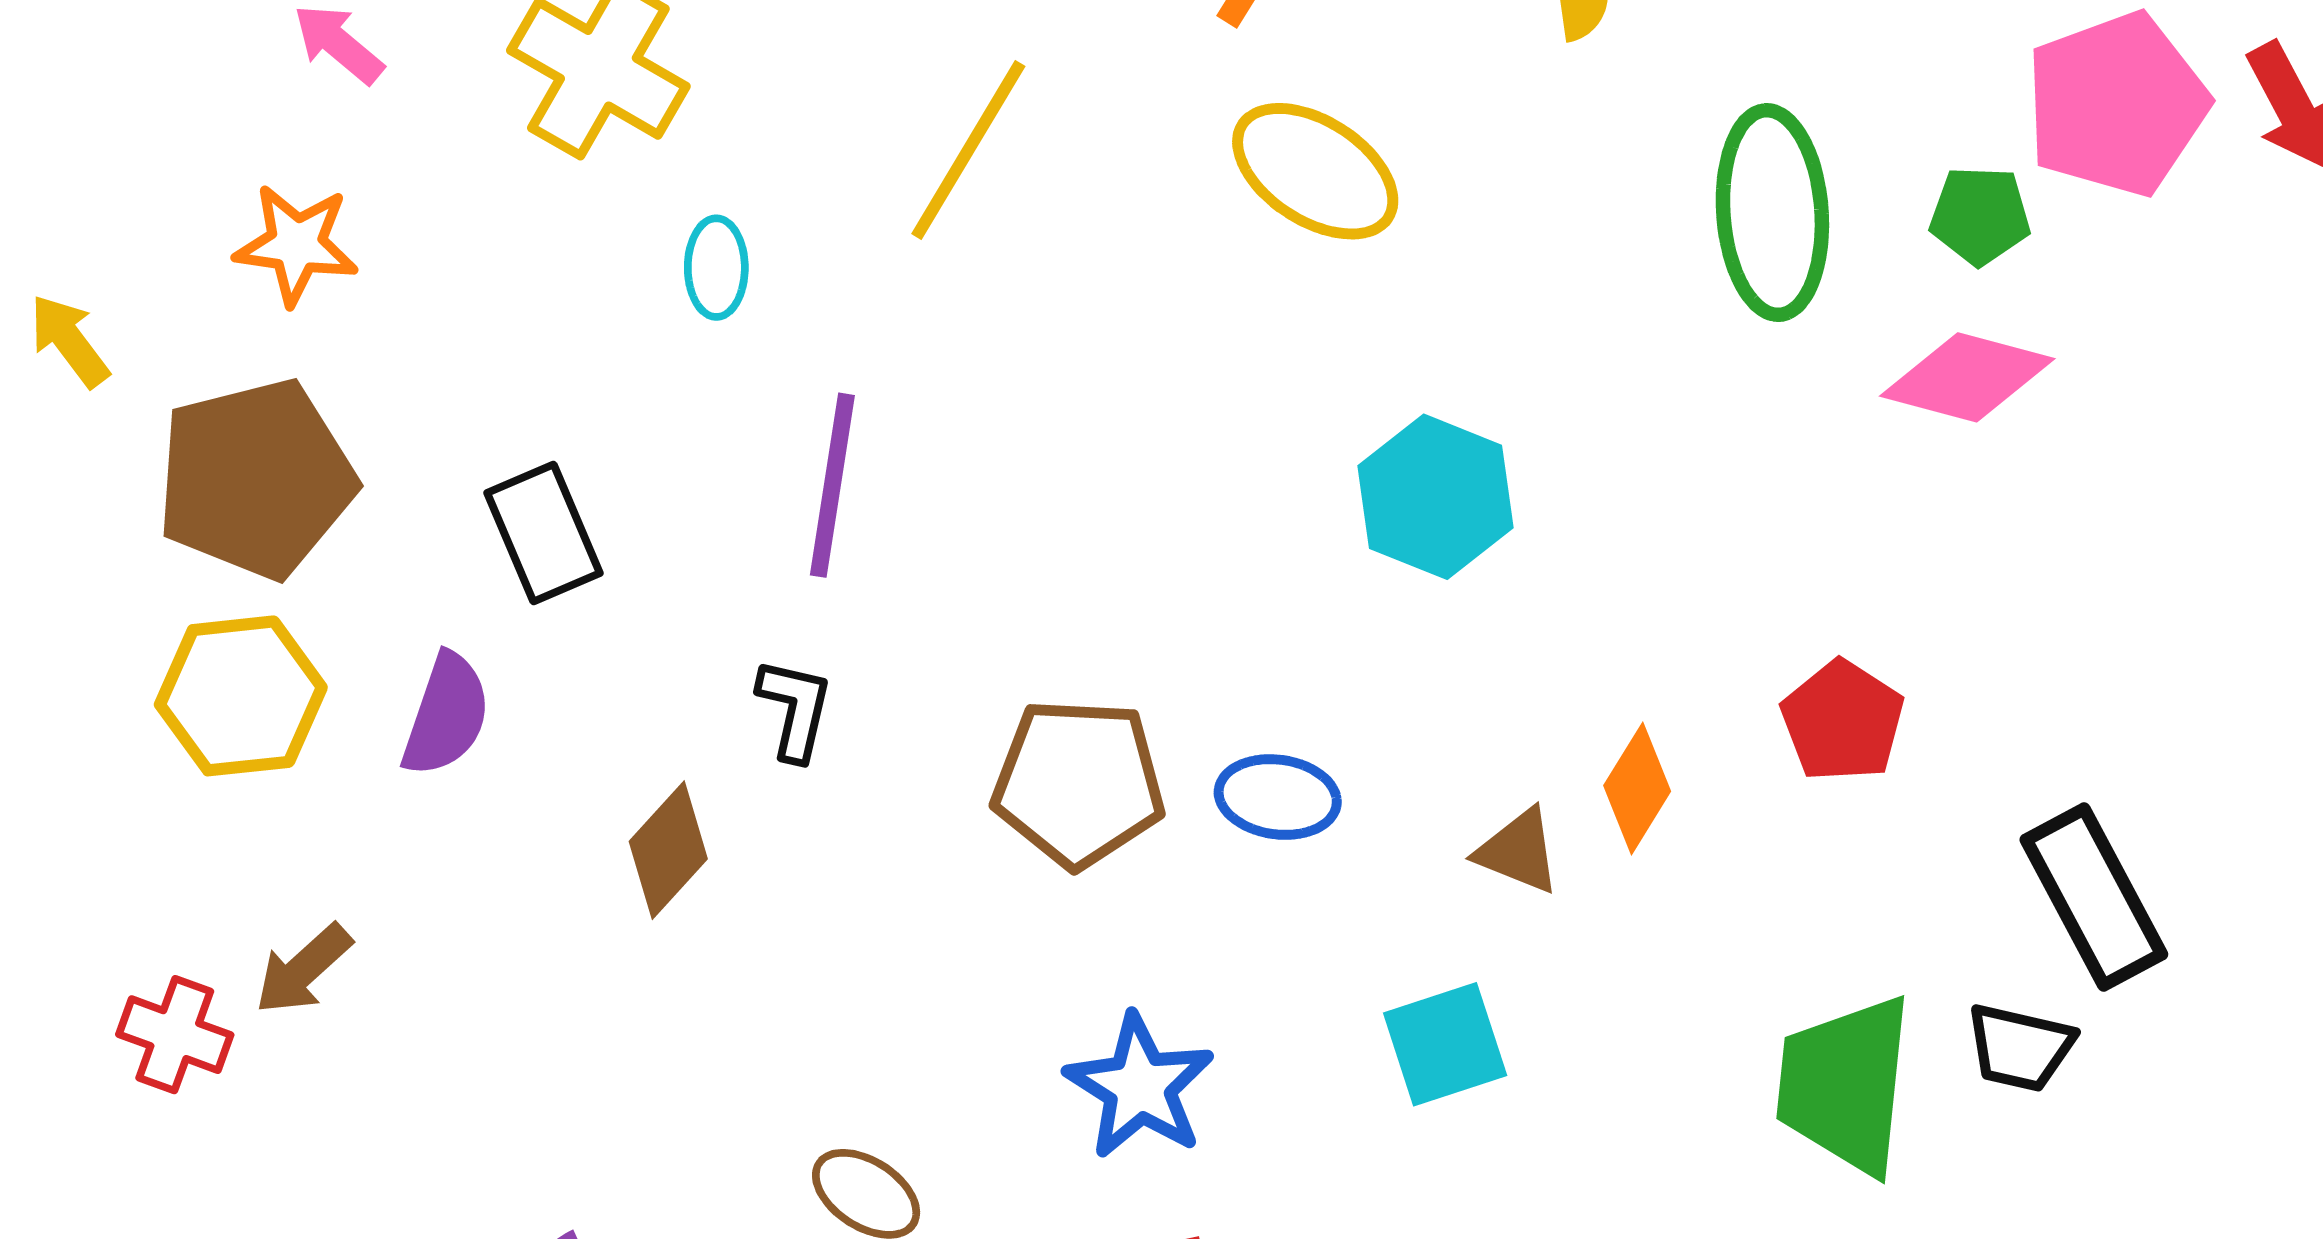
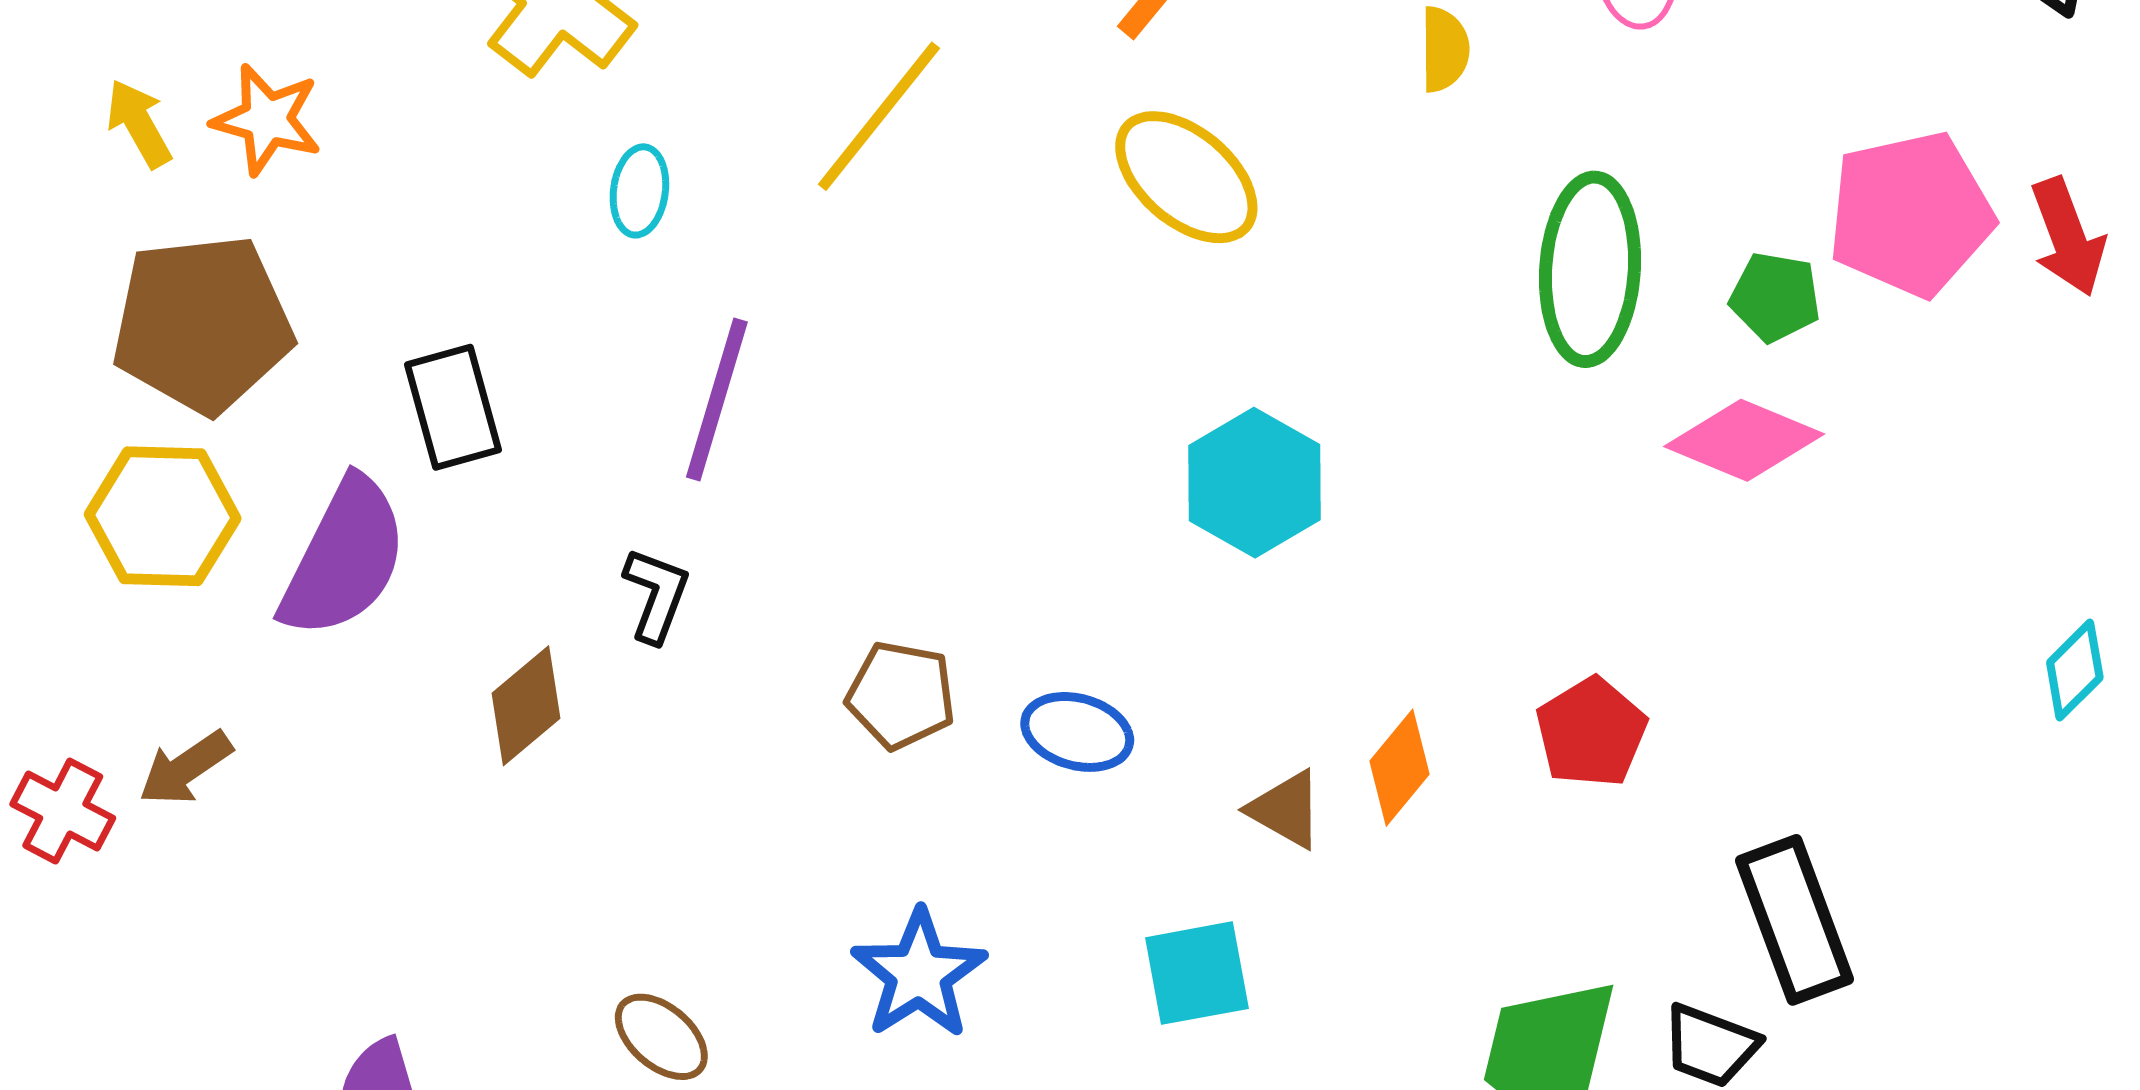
yellow arrow: (69, 341) -> (139, 123), moved
purple semicircle: (446, 715) -> (344, 558), size x1.5
brown pentagon: (1079, 783) -> (901, 695), size x0.7

